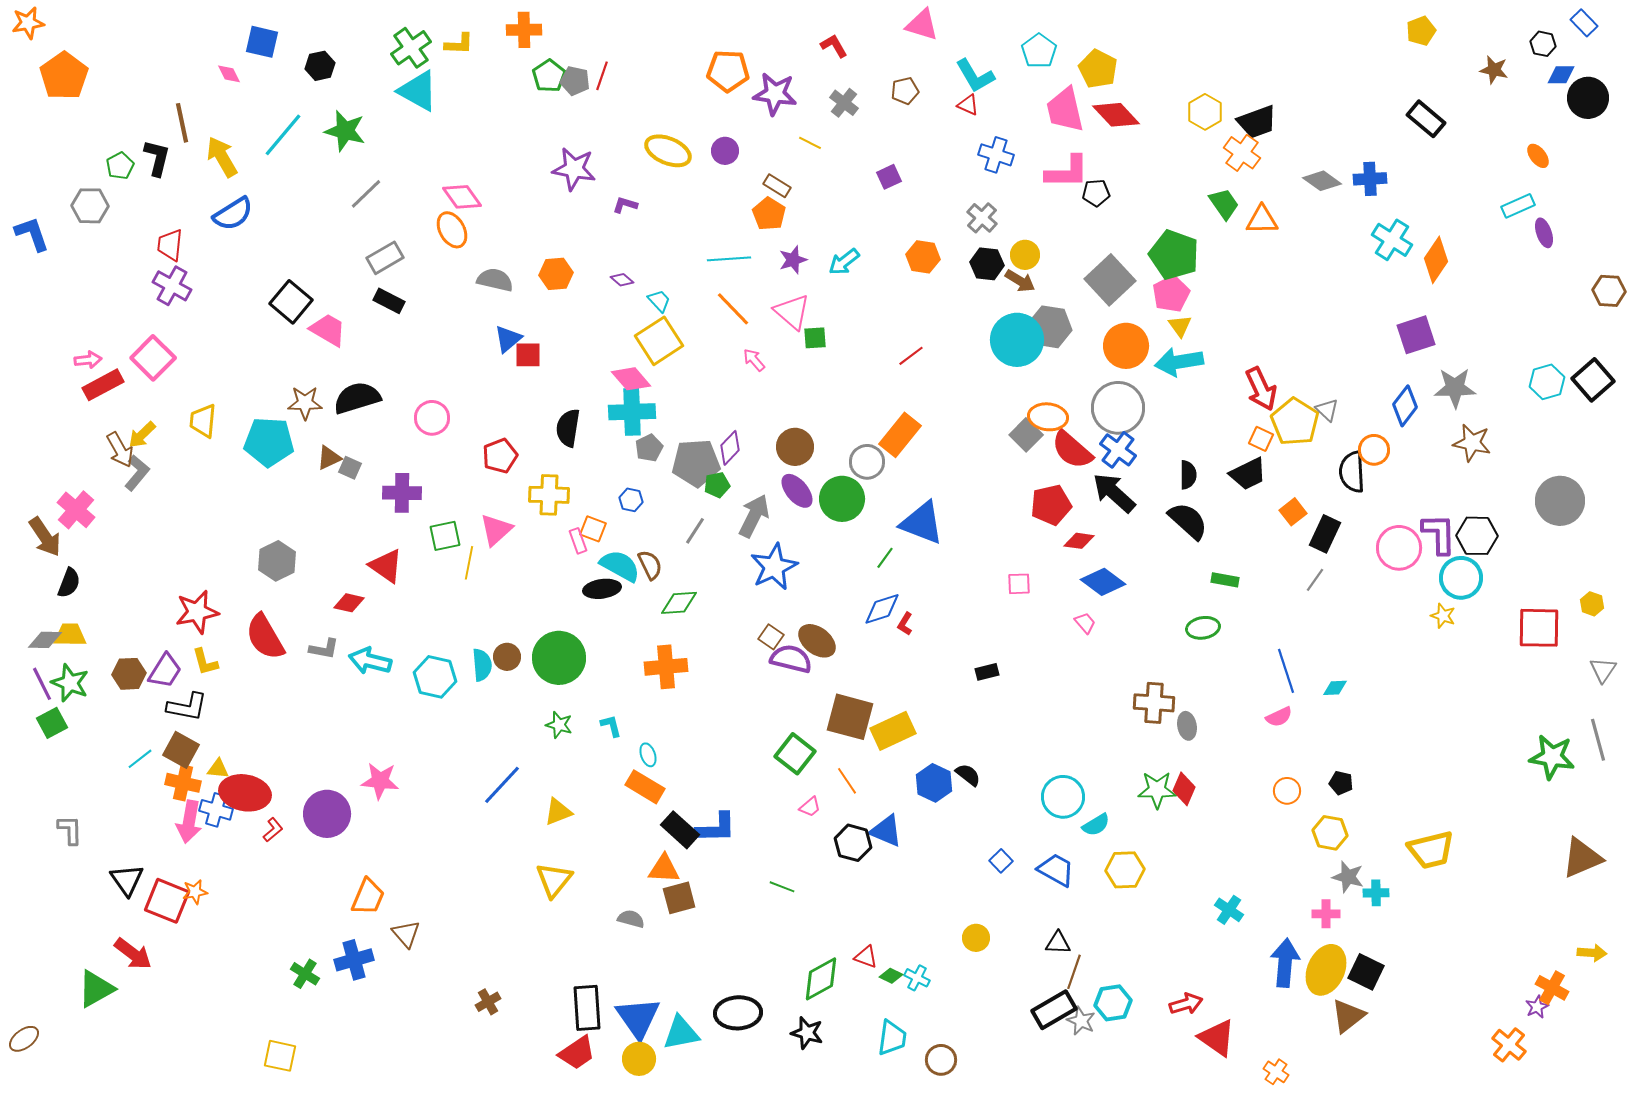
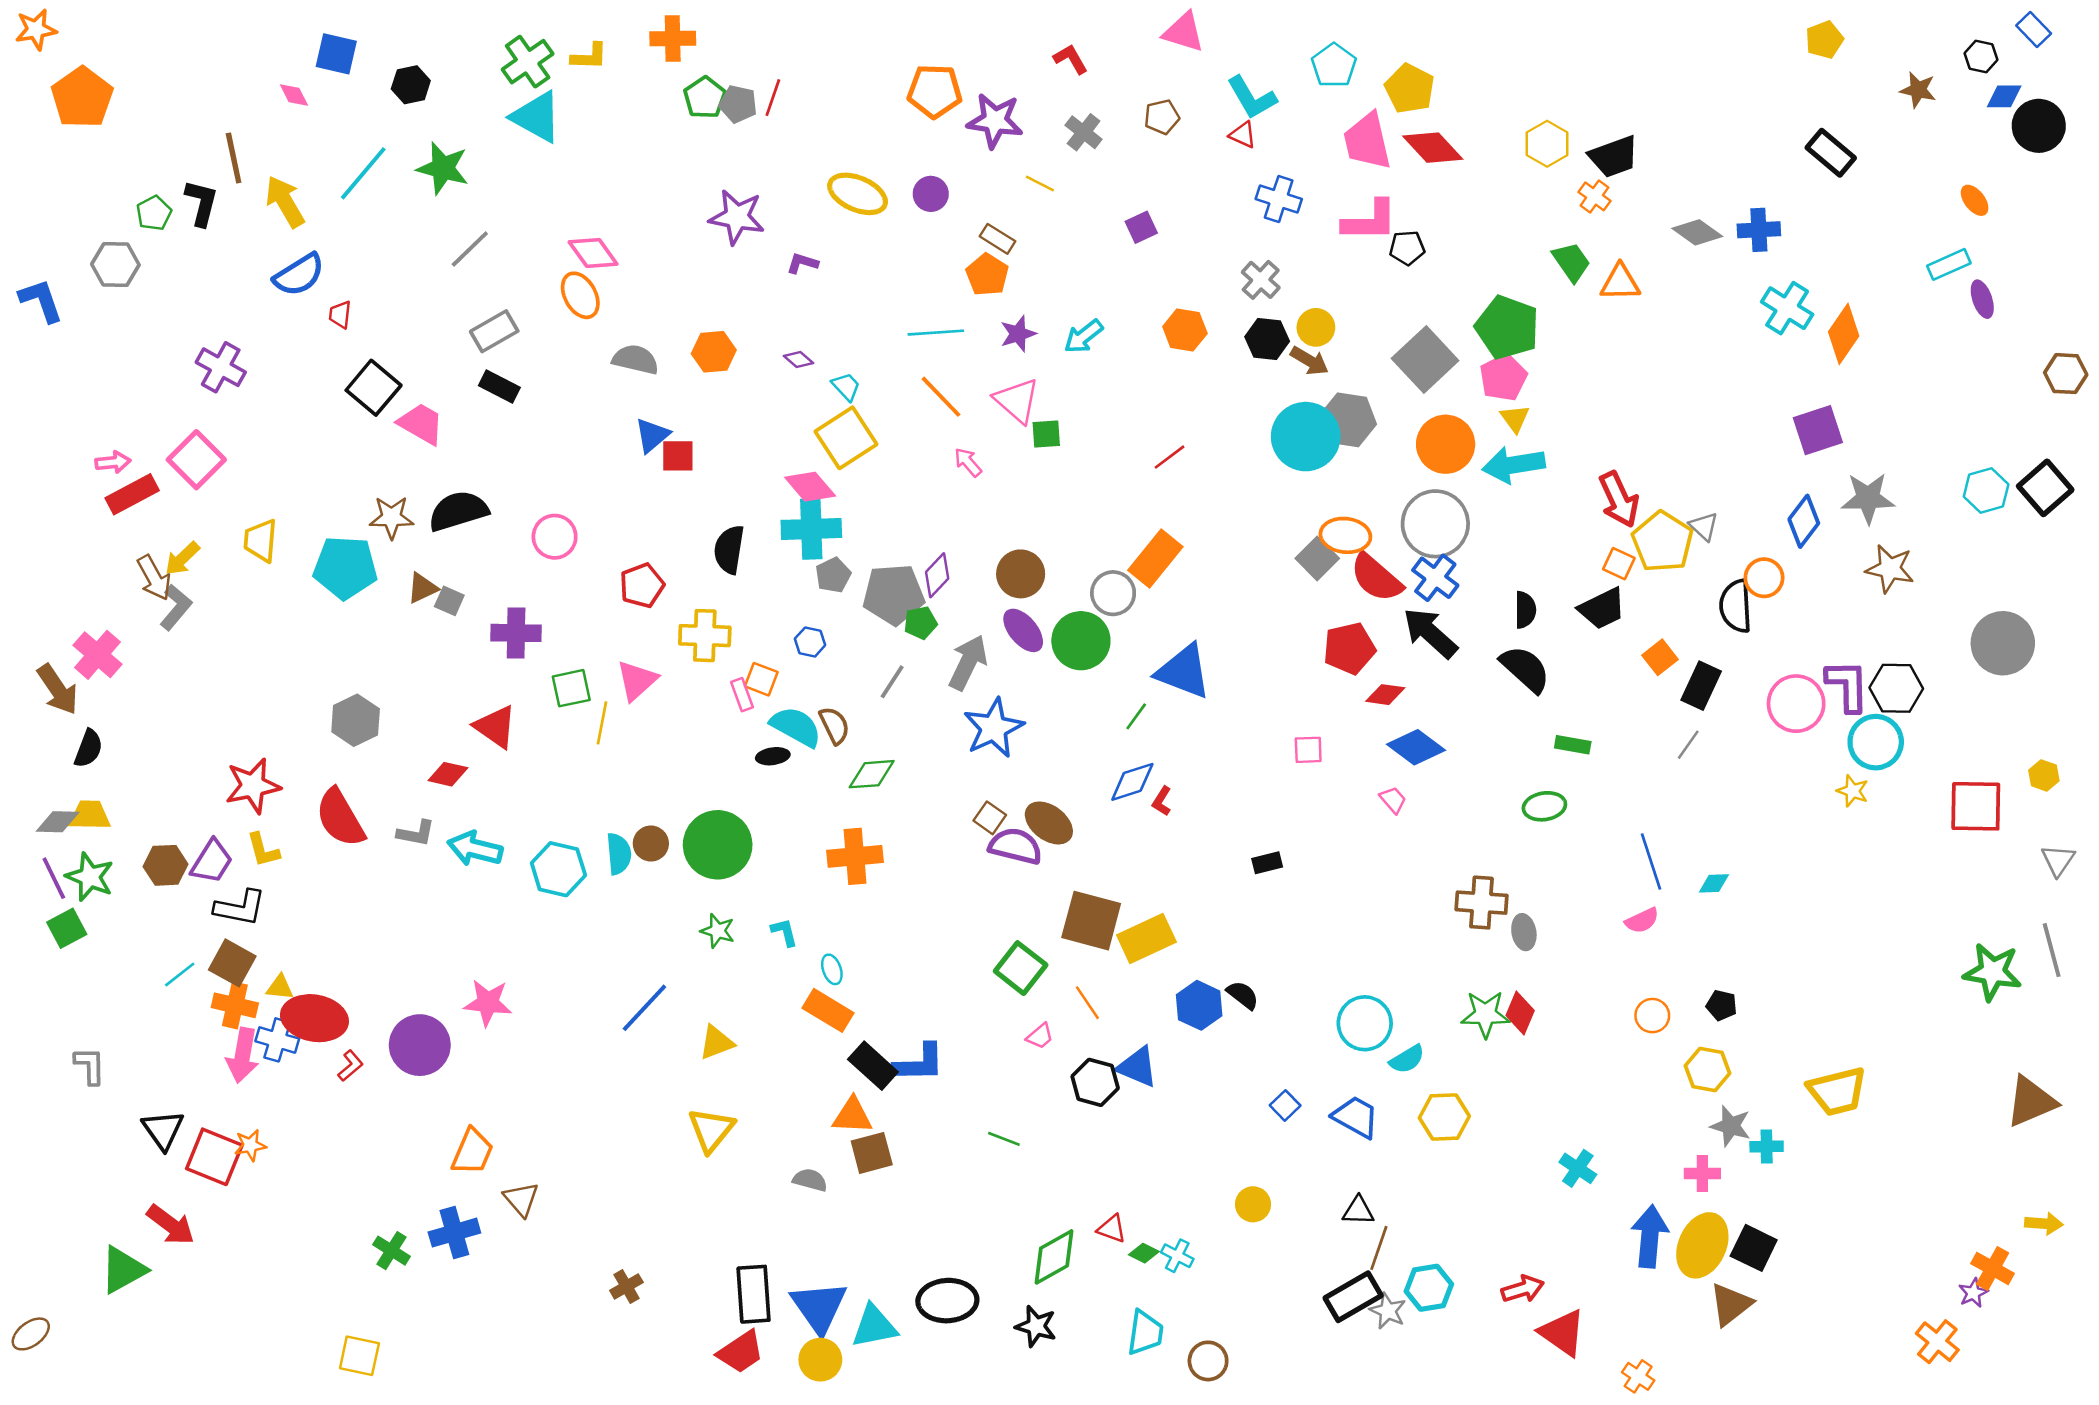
orange cross: (1242, 153) -> (1595, 196), size x0.7
red trapezoid: (170, 245) -> (340, 315), moved, size x0.7
black ellipse: (602, 589) -> (773, 756), size x0.7

